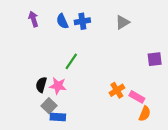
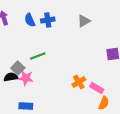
green line: (71, 61) -> (38, 56), turned 35
black semicircle: (41, 85) -> (11, 77), turned 64
gray square: (49, 106) -> (18, 68), moved

